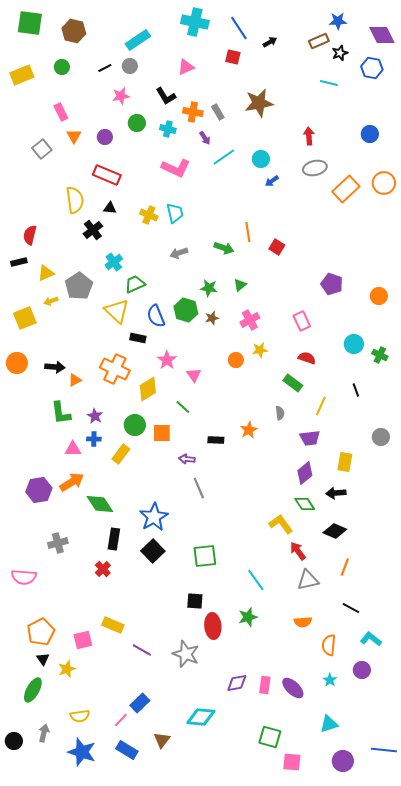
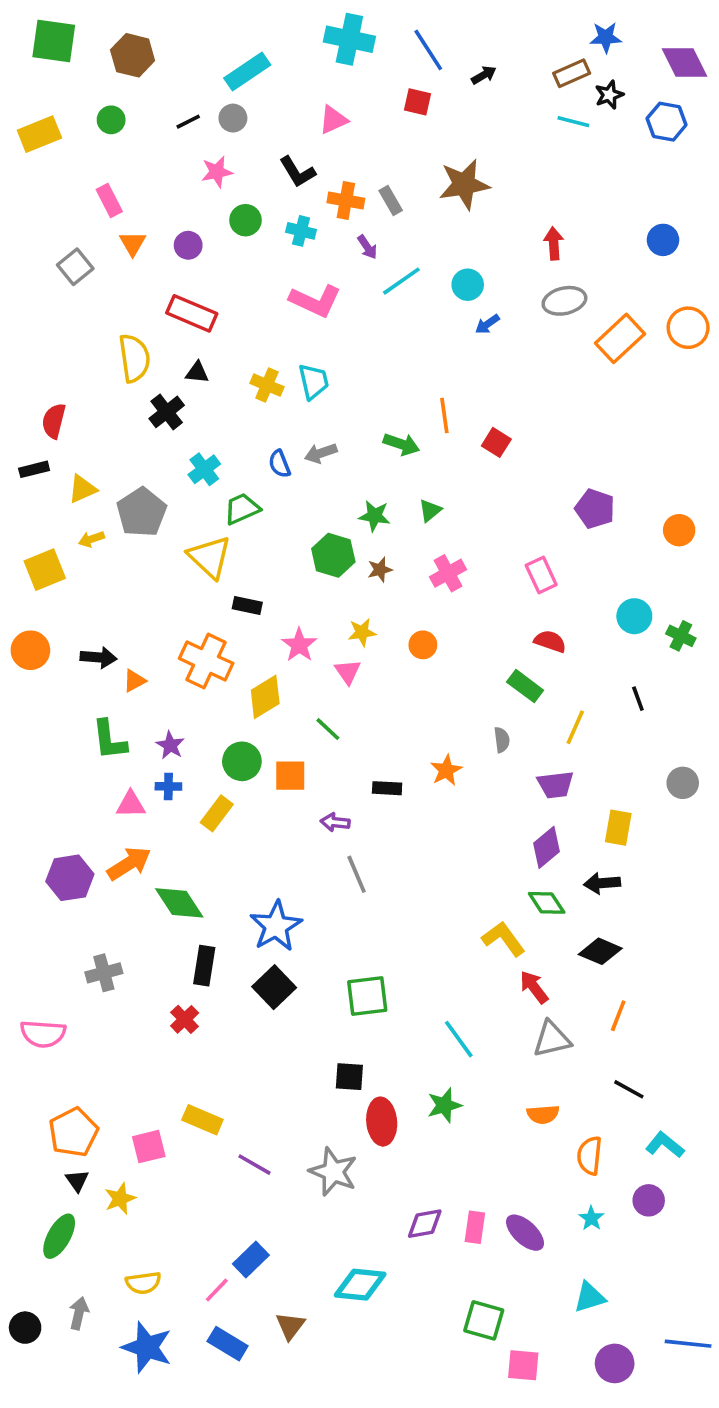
cyan line: (329, 83) -> (573, 122), moved
blue semicircle: (156, 316) -> (280, 464), moved, size x0.7
yellow star: (260, 350) -> (362, 632), moved

